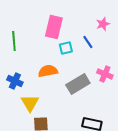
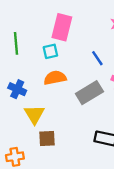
blue line: (88, 42) -> (97, 58), moved
cyan square: (66, 48) -> (50, 51), moved

